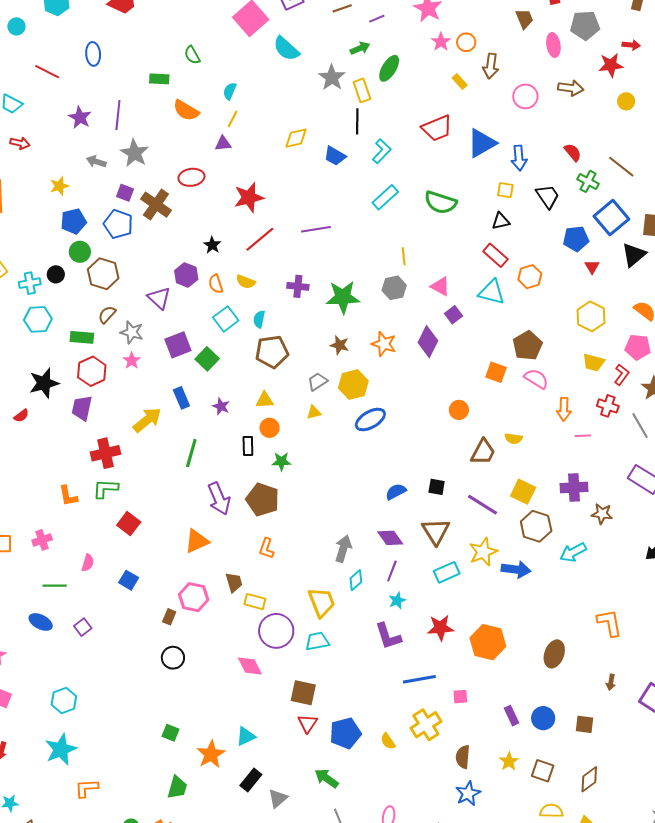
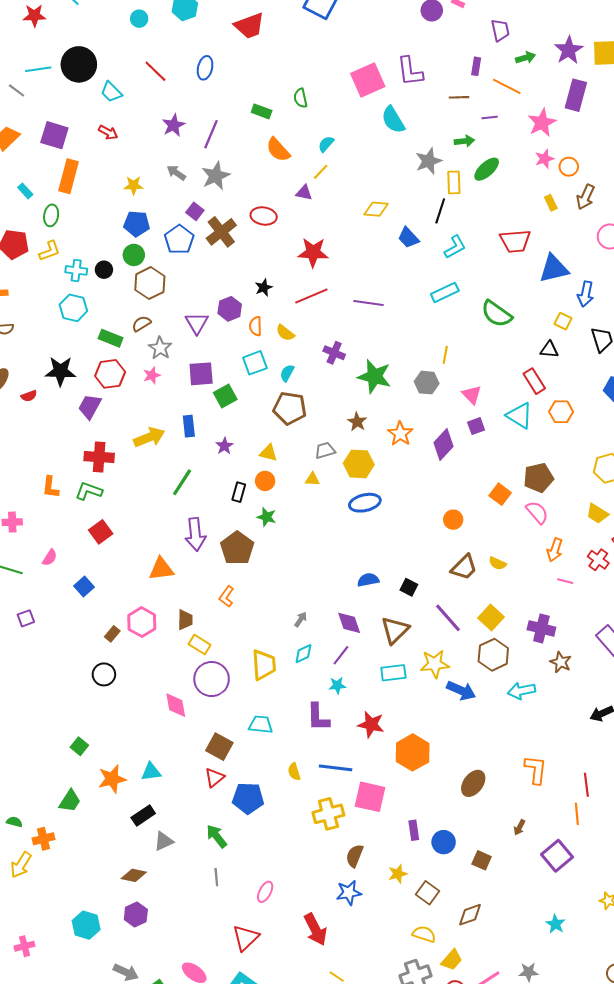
gray arrow: (343, 549) -> (301, 619), size x0.6
cyan trapezoid: (317, 641) -> (261, 725), moved
pink square: (460, 697) -> (370, 797), size x2.0
yellow semicircle: (388, 741) -> (294, 772), moved

